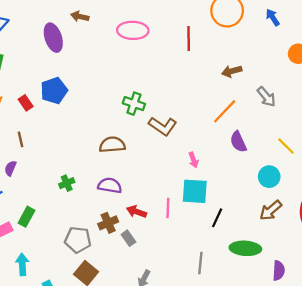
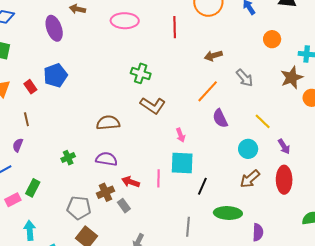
green cross: (134, 104) -> (141, 73), moved

